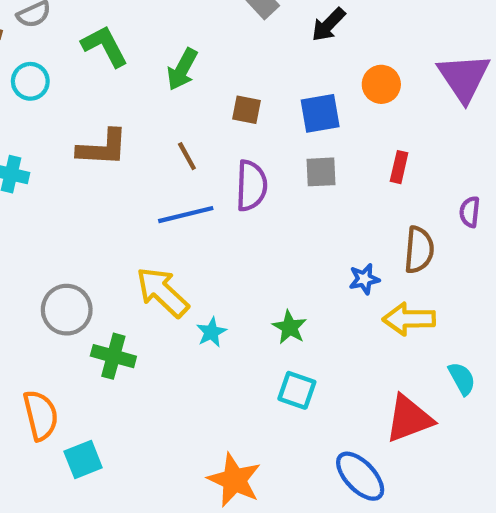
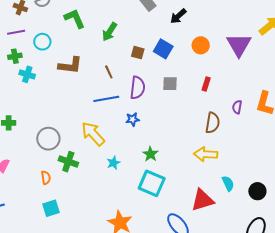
cyan circle: (30, 81) -> (42, 42), moved
blue square: (320, 113) -> (163, 49), moved, turned 36
blue star: (364, 279) -> (133, 119), moved
cyan star: (211, 332) -> (113, 163), moved
cyan square: (297, 390) -> (152, 183), size x1.5
orange semicircle: (41, 415) -> (46, 178), moved, size x0.6

